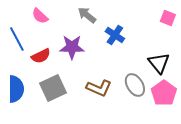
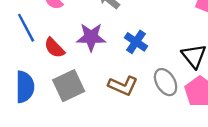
blue cross: (115, 35) -> (136, 42), moved
red semicircle: (41, 56) -> (54, 48), turned 72

